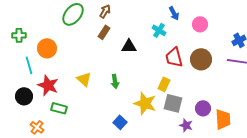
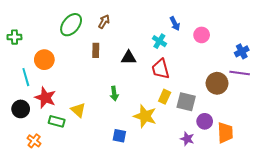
brown rectangle: (104, 32) -> (96, 50), moved, turned -32
green cross: (19, 35) -> (14, 37), moved
red trapezoid: (174, 57) -> (160, 69), moved
brown circle: (201, 59) -> (217, 83), moved
yellow triangle: (84, 79) -> (78, 110), moved
gray square: (173, 103) -> (186, 102), moved
blue square: (120, 122) -> (119, 136), turned -32

